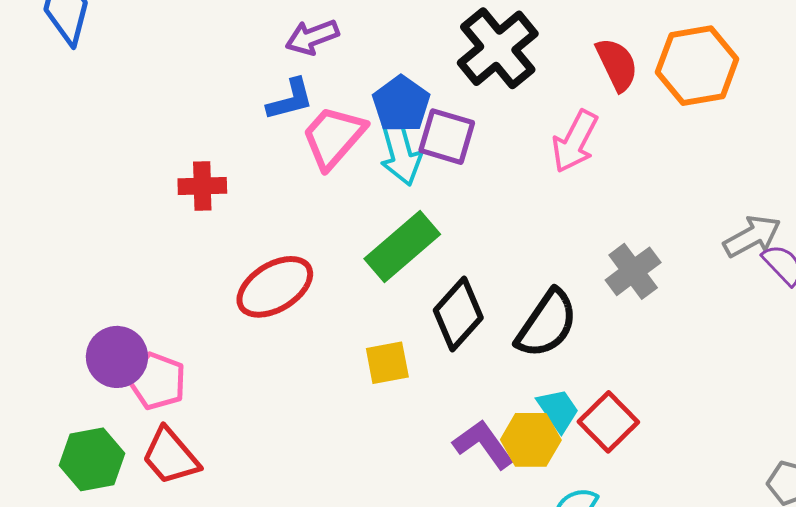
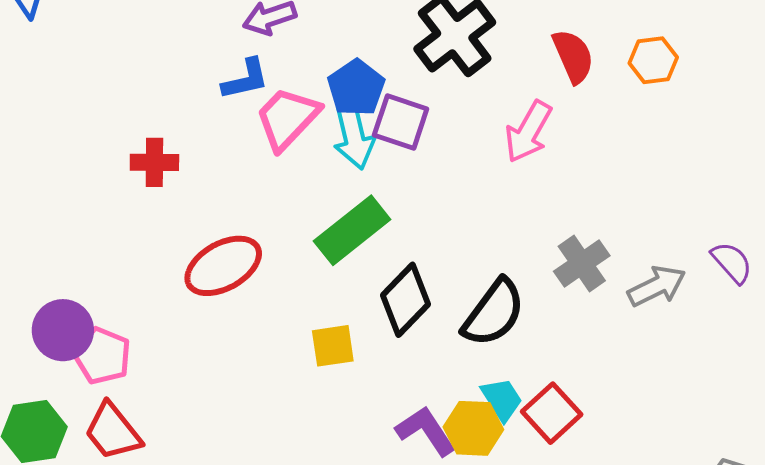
orange hexagon: (697, 66) -> (653, 60), size x0.6
gray arrow: (752, 236) -> (657, 286), moved

